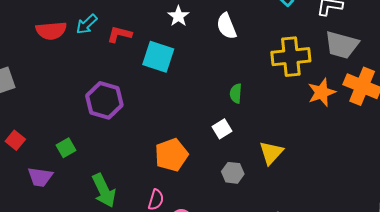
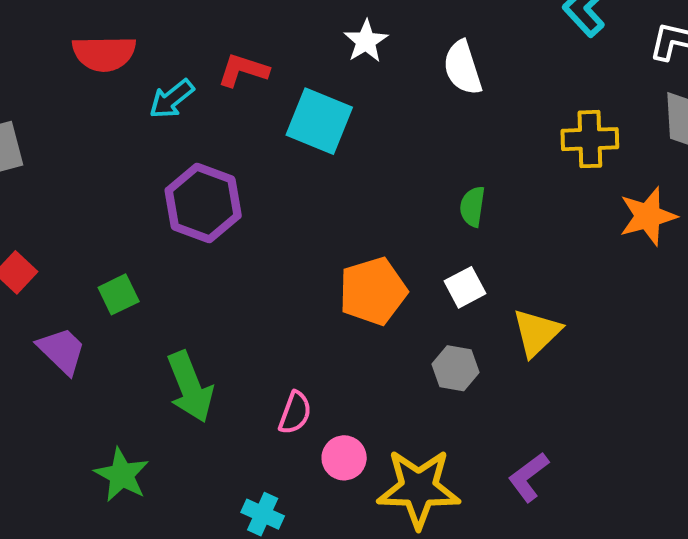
cyan arrow: (87, 24) -> (172, 99), moved
yellow cross: (291, 57) -> (590, 139), size x0.7
white square: (222, 129) -> (465, 287), moved
orange pentagon: (171, 155) -> (373, 291), moved
purple trapezoid: (40, 177) -> (62, 351), turned -148

